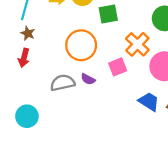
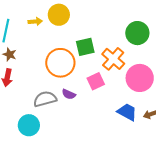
green square: (108, 14) -> (85, 47), moved
cyan circle: (27, 116) -> (29, 125), moved

